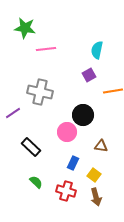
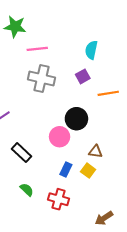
gray cross: (40, 92) -> (42, 79), moved
yellow square: (94, 175) -> (88, 171), moved
brown arrow: (96, 197) -> (104, 218), moved, turned 72

